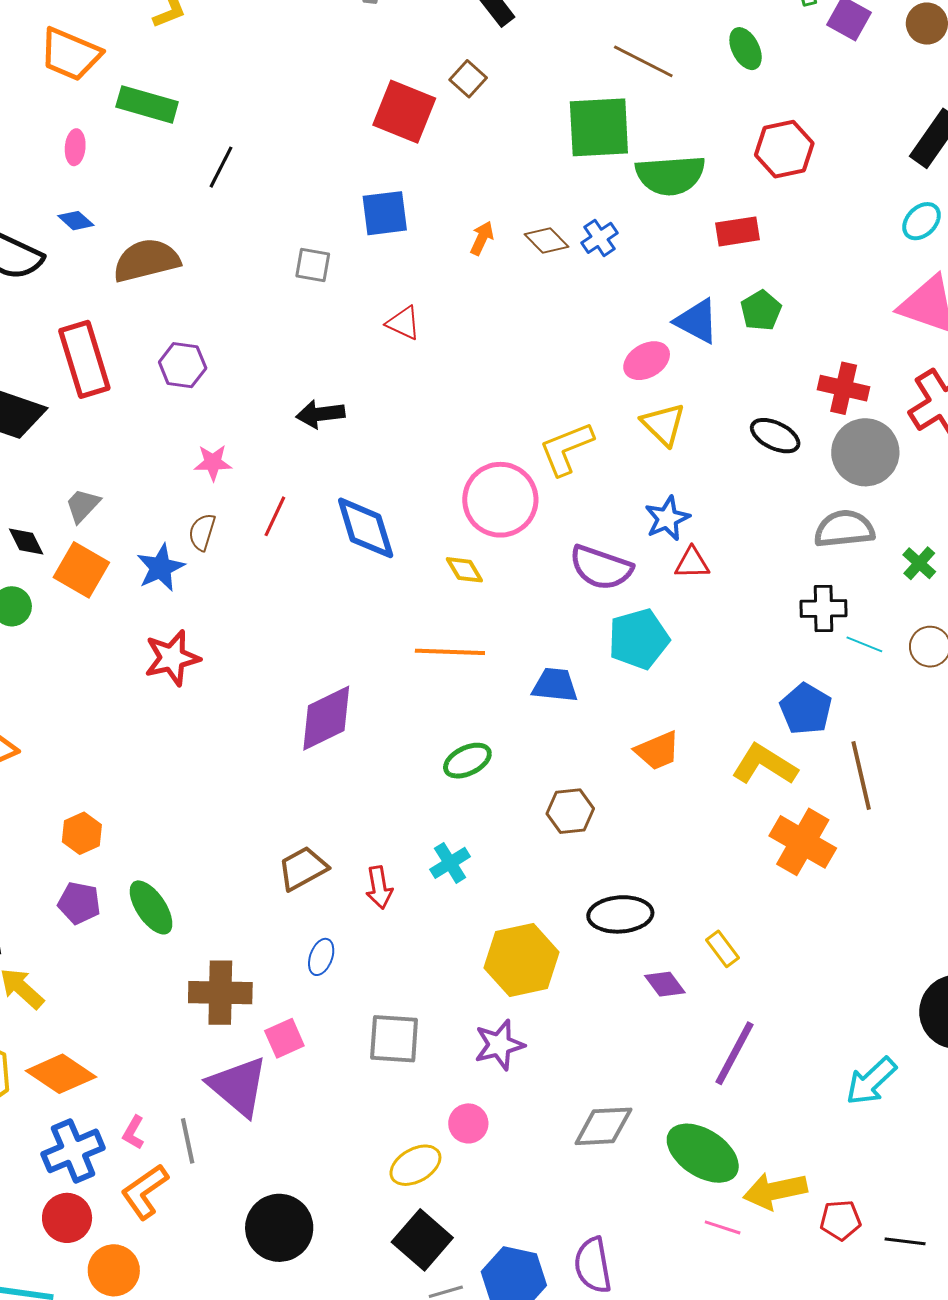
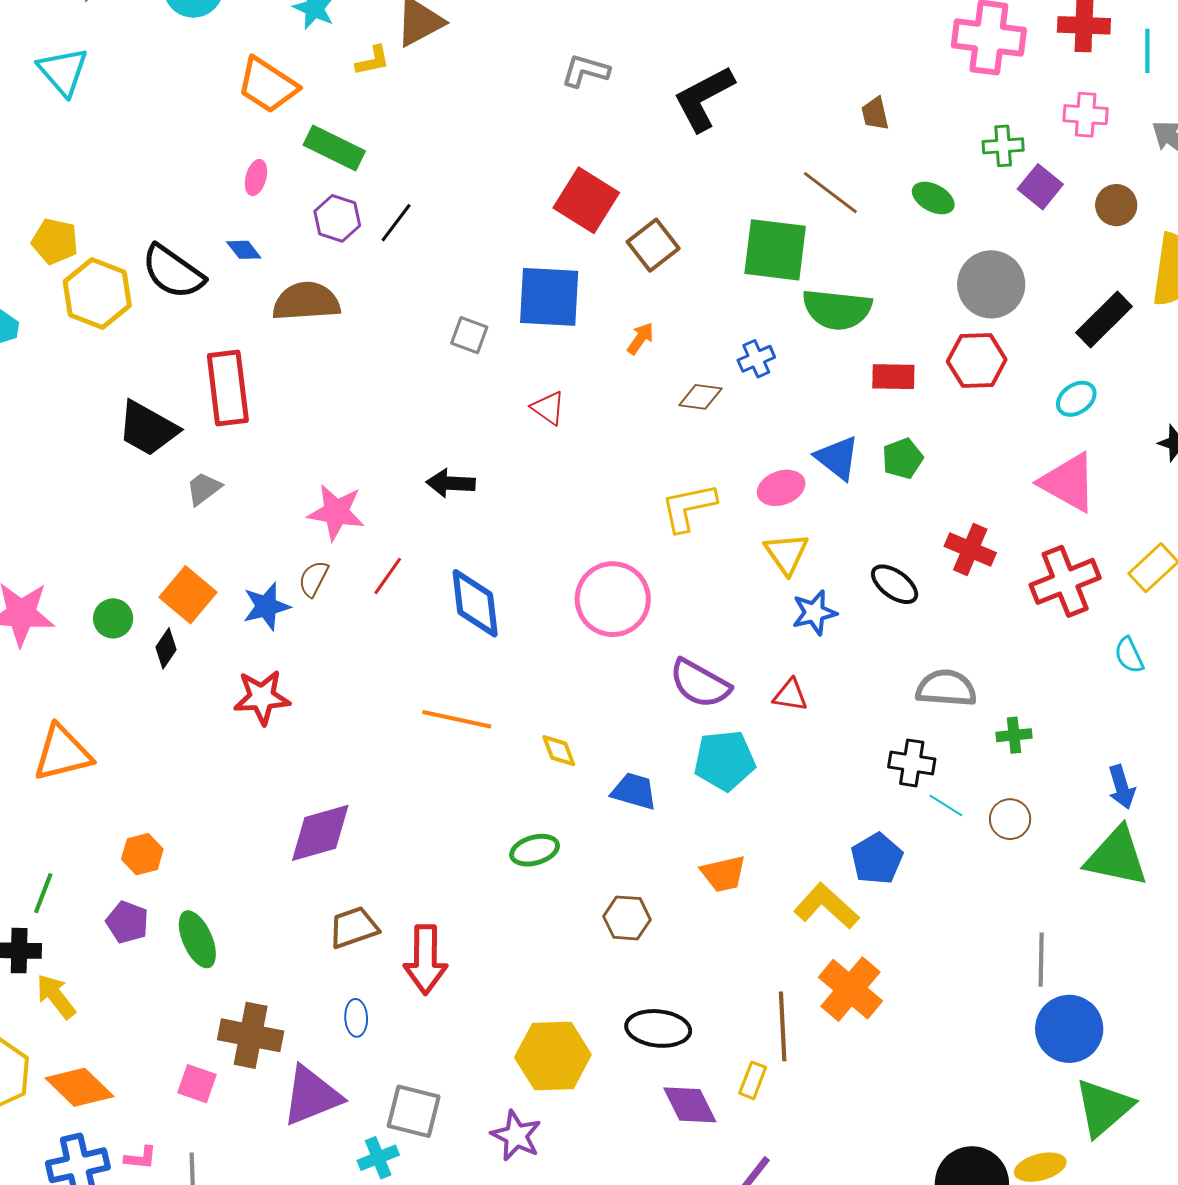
green ellipse: (746, 49) -> (933, 198), turned -45
brown square: (468, 79) -> (653, 245), moved, size x1.4
red hexagon: (784, 149) -> (977, 361), moved
blue square: (385, 213) -> (549, 297), size x1.4
brown diamond: (546, 240) -> (700, 397), moved, turned -48
purple hexagon: (183, 365) -> (337, 218), moved
yellow L-shape: (566, 449) -> (688, 507), moved
gray circle: (865, 452) -> (991, 284), moved
pink star: (213, 463) -> (336, 512), size x1.5
gray trapezoid: (83, 505) -> (204, 489), moved
blue star: (667, 518) -> (814, 613), moved
black diamond: (26, 542) -> (166, 648), moved, turned 51
green cross: (919, 563) -> (1014, 735), turned 32
yellow diamond: (464, 570) -> (559, 751), moved
orange line: (450, 652) -> (457, 719), moved
purple diamond: (326, 718) -> (320, 833), moved
brown line: (861, 776) -> (783, 1026), moved
cyan cross: (450, 863) -> (378, 1158), moved
red arrow: (379, 887) -> (425, 960), size x1.6
yellow rectangle: (722, 949) -> (753, 1080), turned 48
blue ellipse: (321, 957) -> (356, 1018), turned -33
purple diamond: (665, 984) -> (690, 1105), size x1.4
pink square: (284, 1038) -> (197, 1084), moved, turned 33
purple star: (499, 1045) -> (516, 1136), turned 30
purple triangle: (238, 1086) -> (311, 1096), moved, turned 48
pink L-shape: (133, 1133) -> (141, 1158), turned -124

